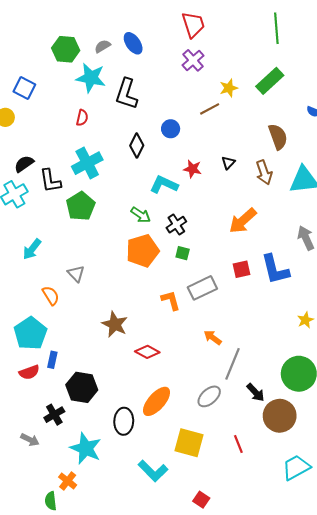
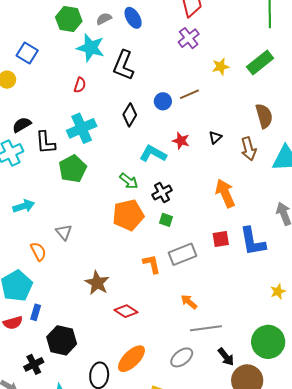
brown line: (210, 109) -> (189, 94), moved
orange arrow: (243, 221) -> (225, 193), turned 104
cyan arrow: (32, 249) -> (24, 206), turned -150
gray line: (233, 364) -> (206, 328), turned 56

